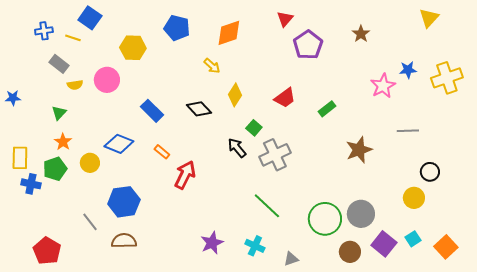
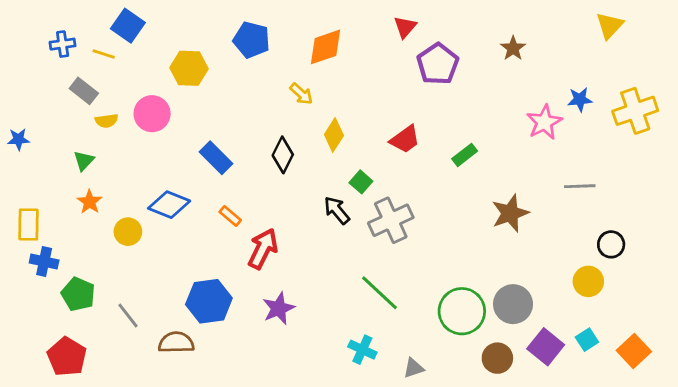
black diamond: (199, 109) -> (283, 155), turned 70
green pentagon: (55, 169) -> (78, 294), moved, turned -30
blue hexagon: (124, 202) -> (209, 301), moved
purple star: (212, 243) -> (279, 308), moved

